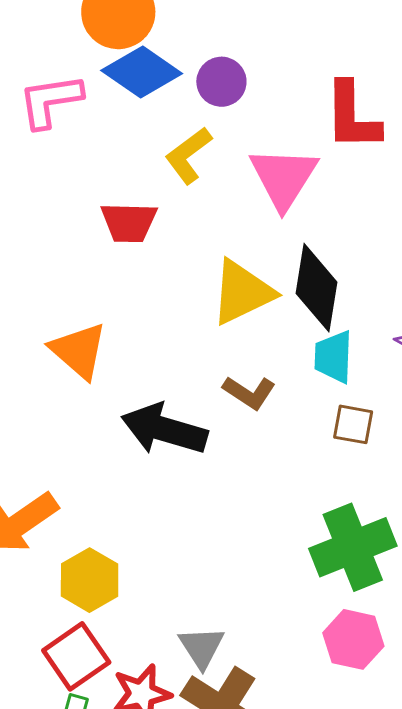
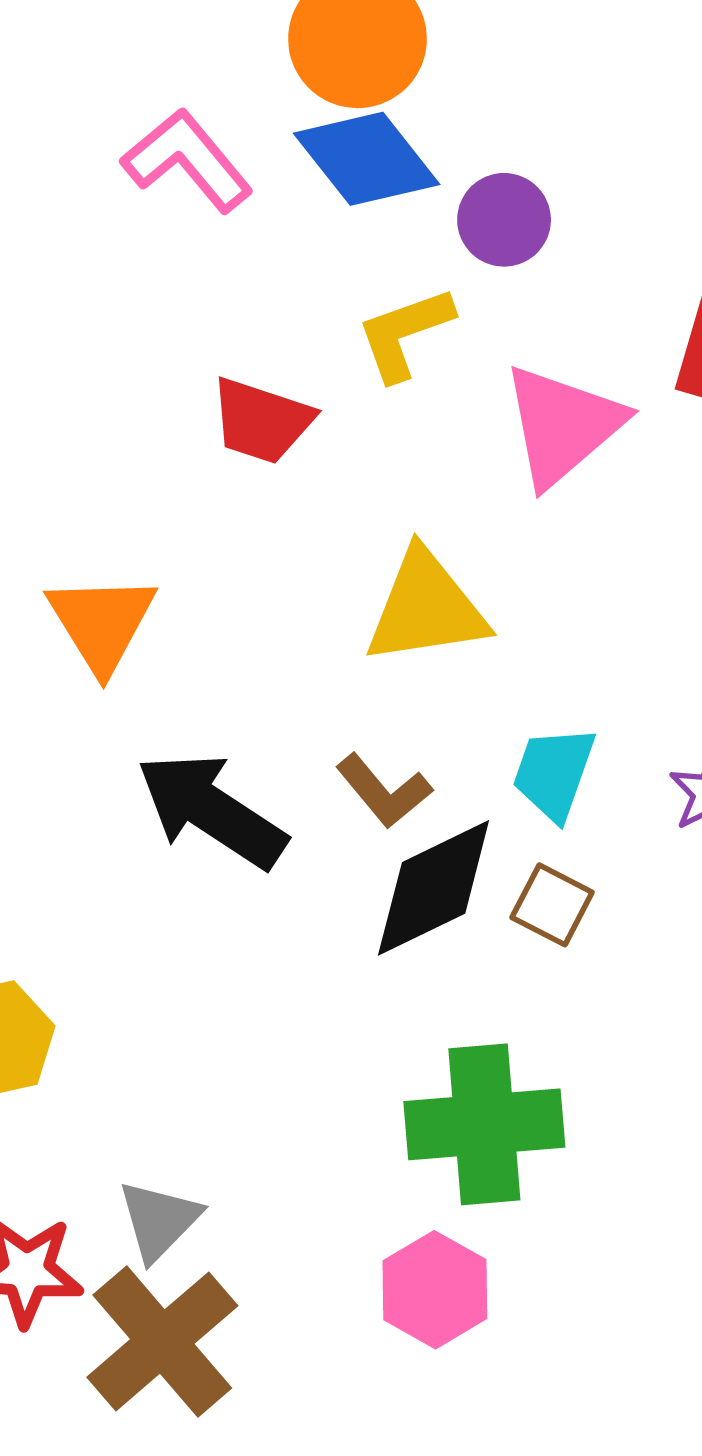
pink L-shape: (50, 101) -> (187, 160), turned 42
black diamond: (317, 288) -> (434, 888), moved, turned 38

